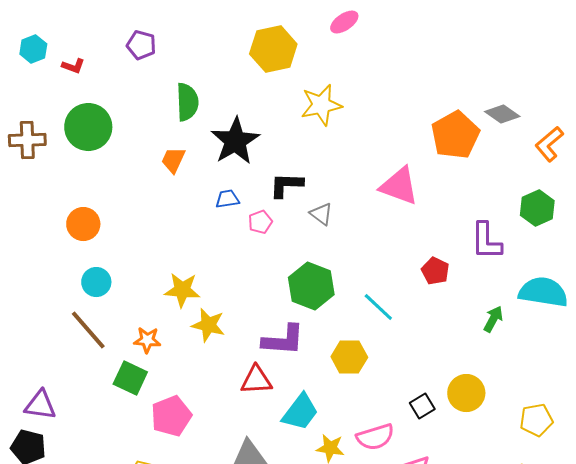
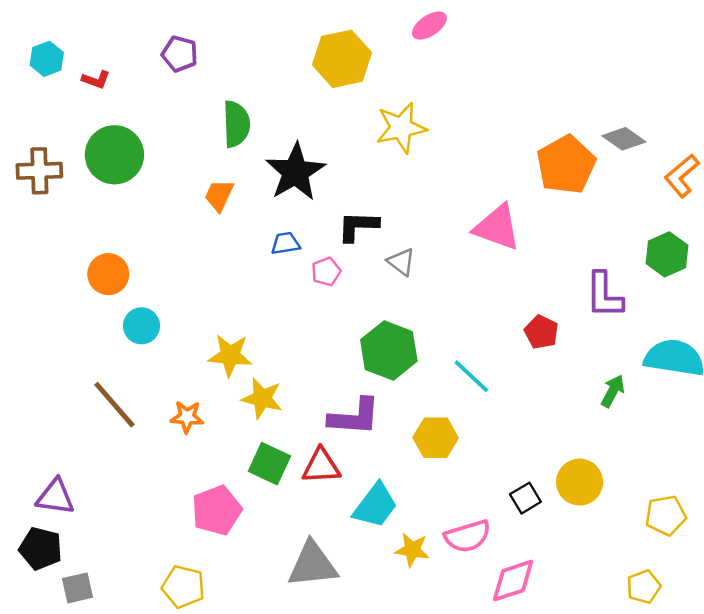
cyan circle: (96, 282) -> (142, 326), moved
green square: (130, 378) -> (269, 464), moved

